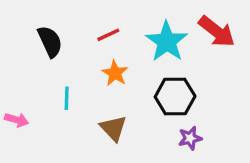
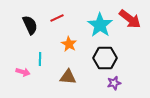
red line: (108, 35) -> (57, 18), moved
pink arrow: (17, 120) -> (23, 72), moved
brown triangle: (113, 128) -> (68, 77), turned -42

